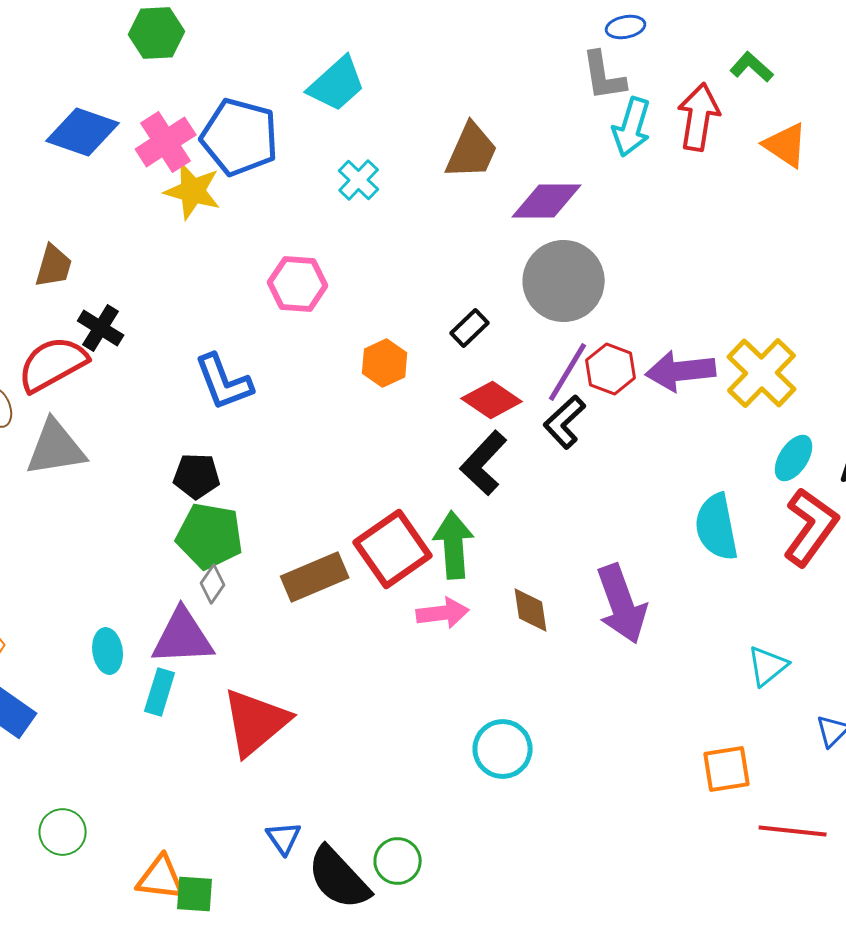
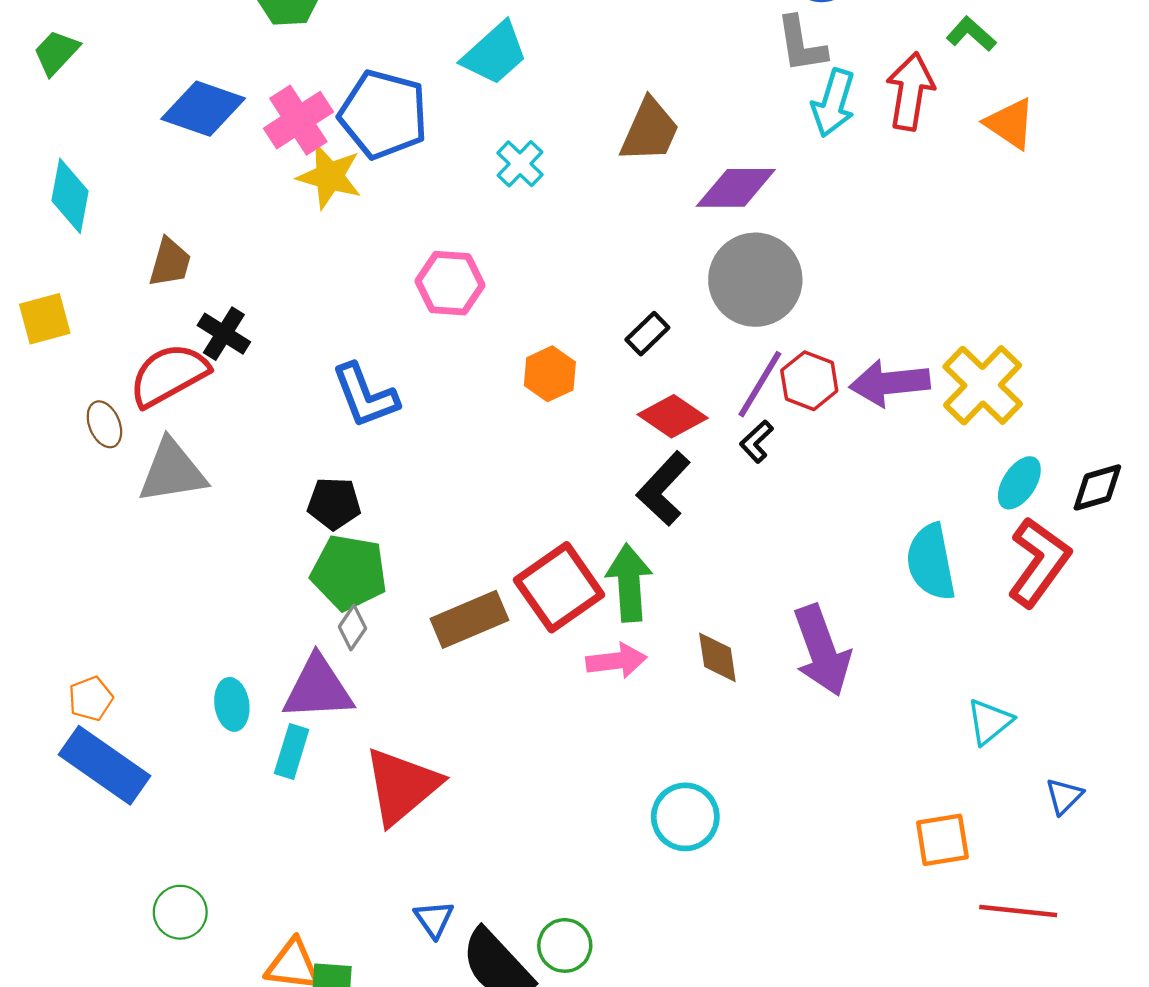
black L-shape: (565, 422) -> (756, 442), size x0.7

